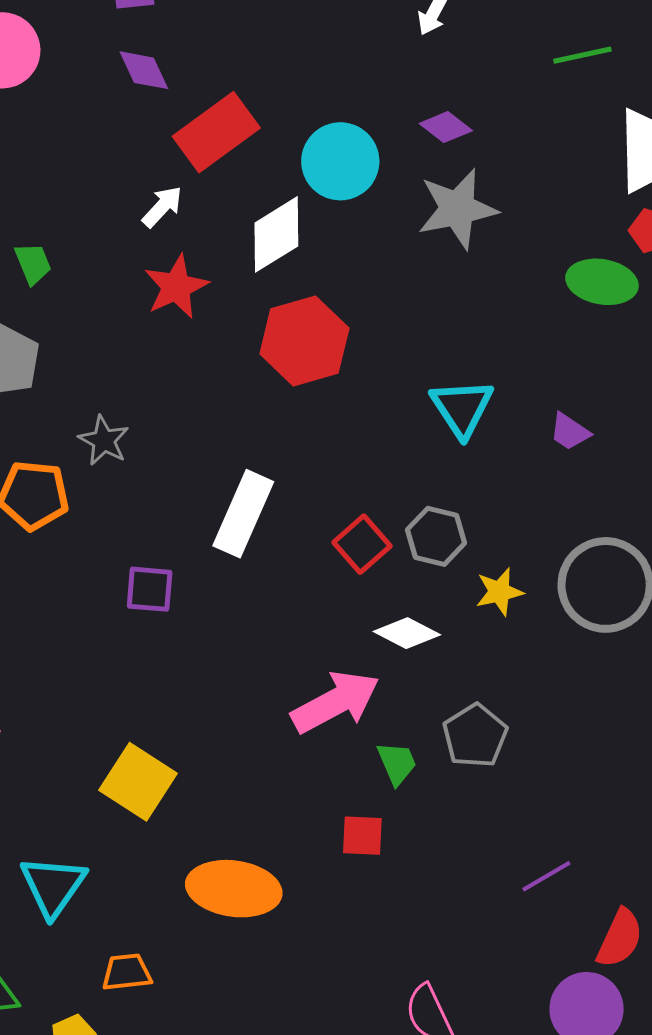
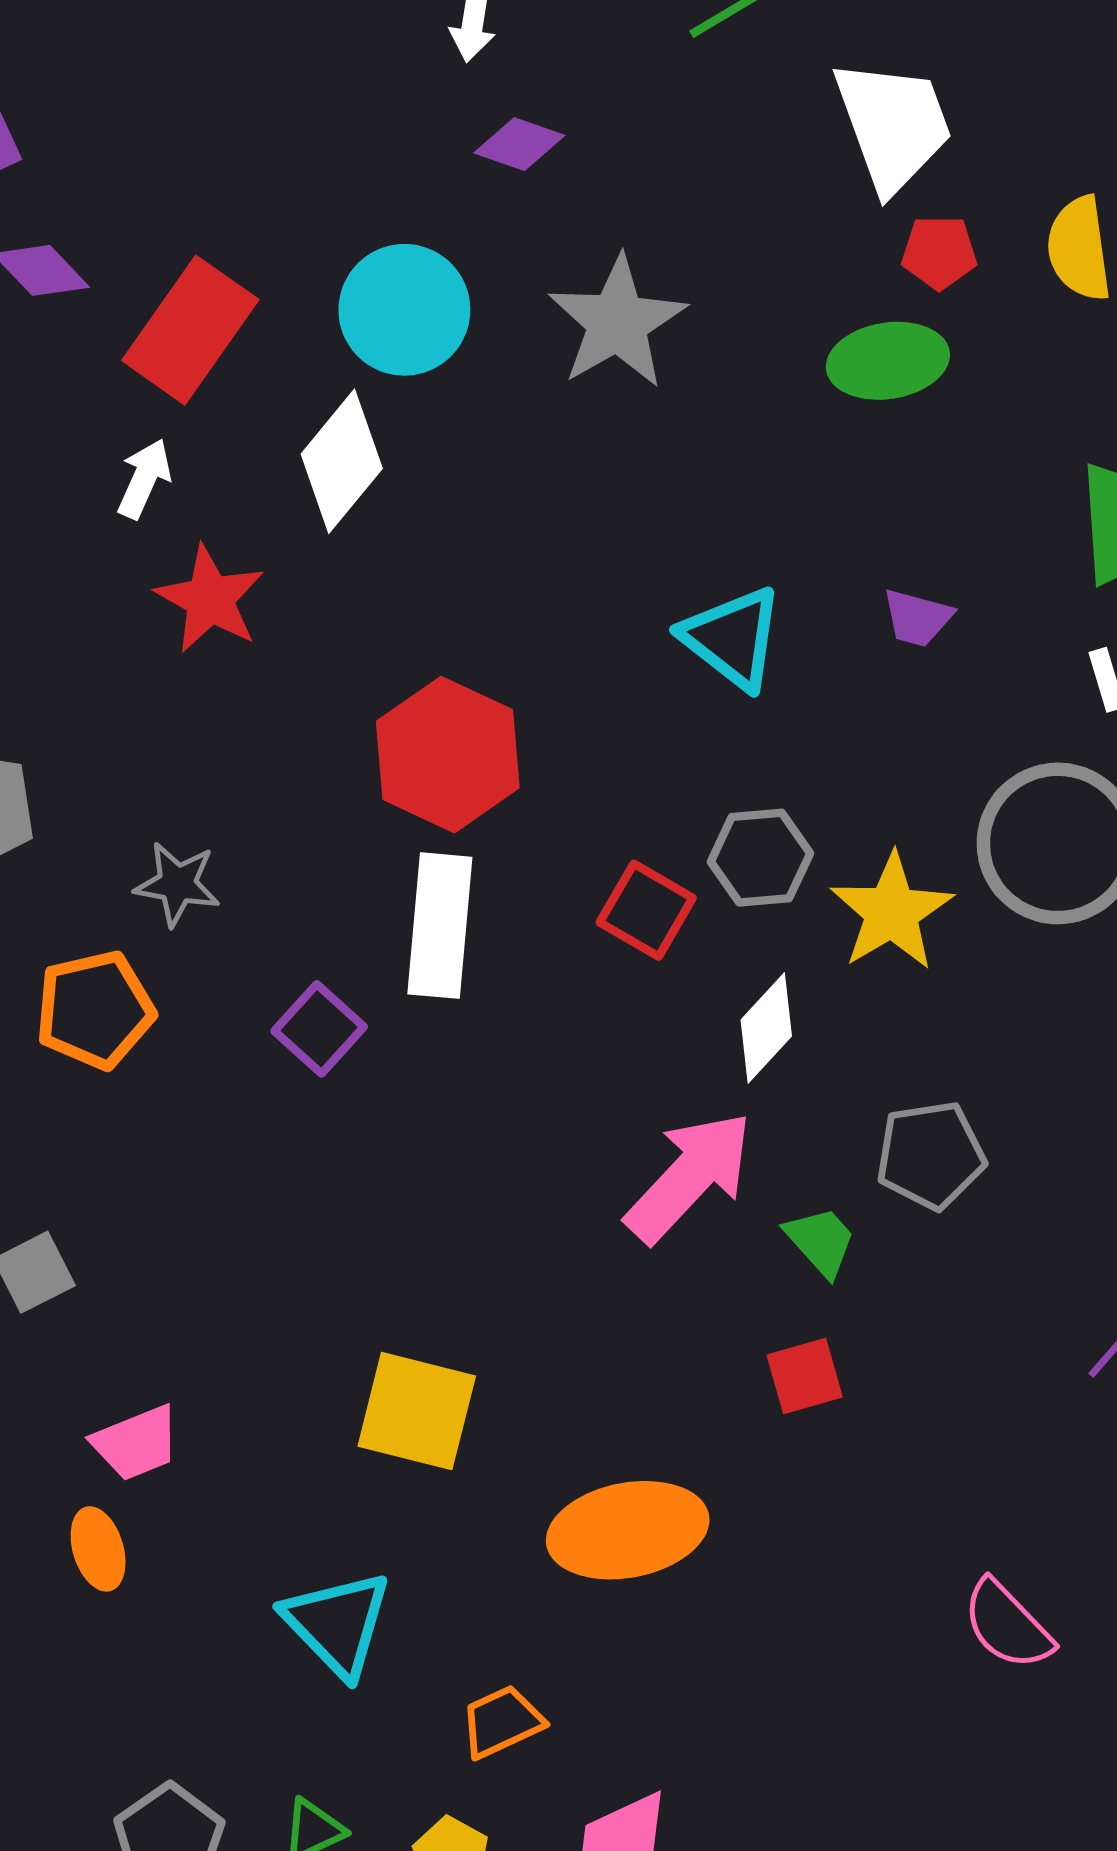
purple diamond: (446, 127) -> (519, 144), moved
red hexagon: (304, 341) -> (448, 755), moved
purple square: (150, 589) -> (319, 1029), moved, turned -34
yellow star: (499, 592) -> (892, 912), size x1.5
white diamond: (407, 633) -> (766, 1028), turned -56
gray pentagon: (475, 736) -> (931, 1155), turned -30

